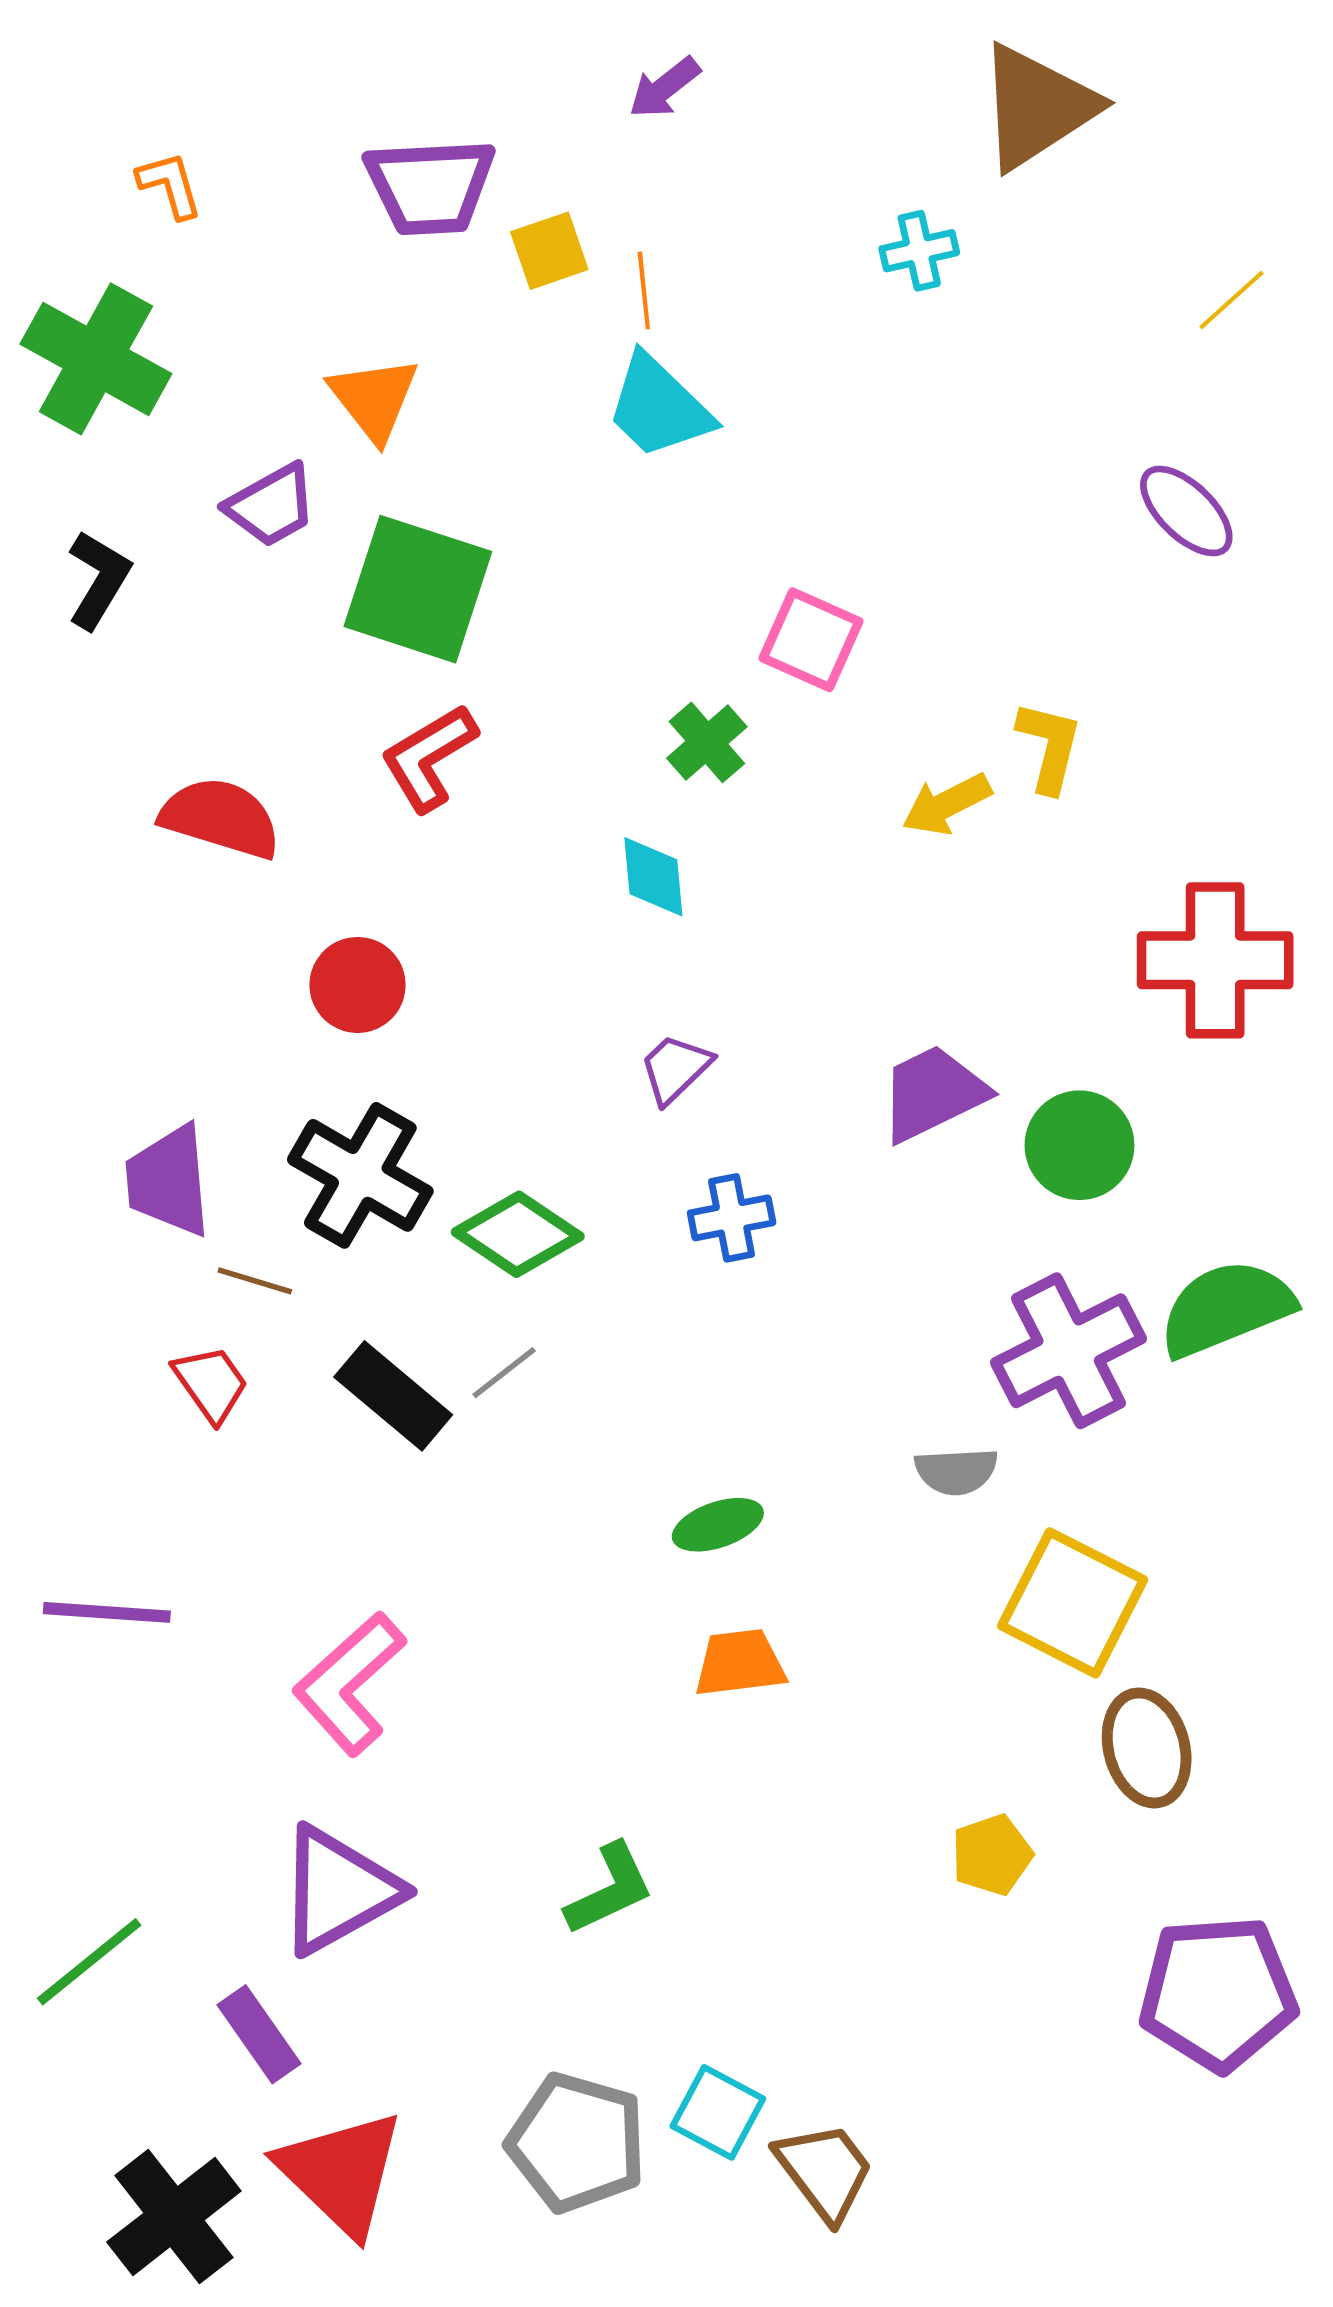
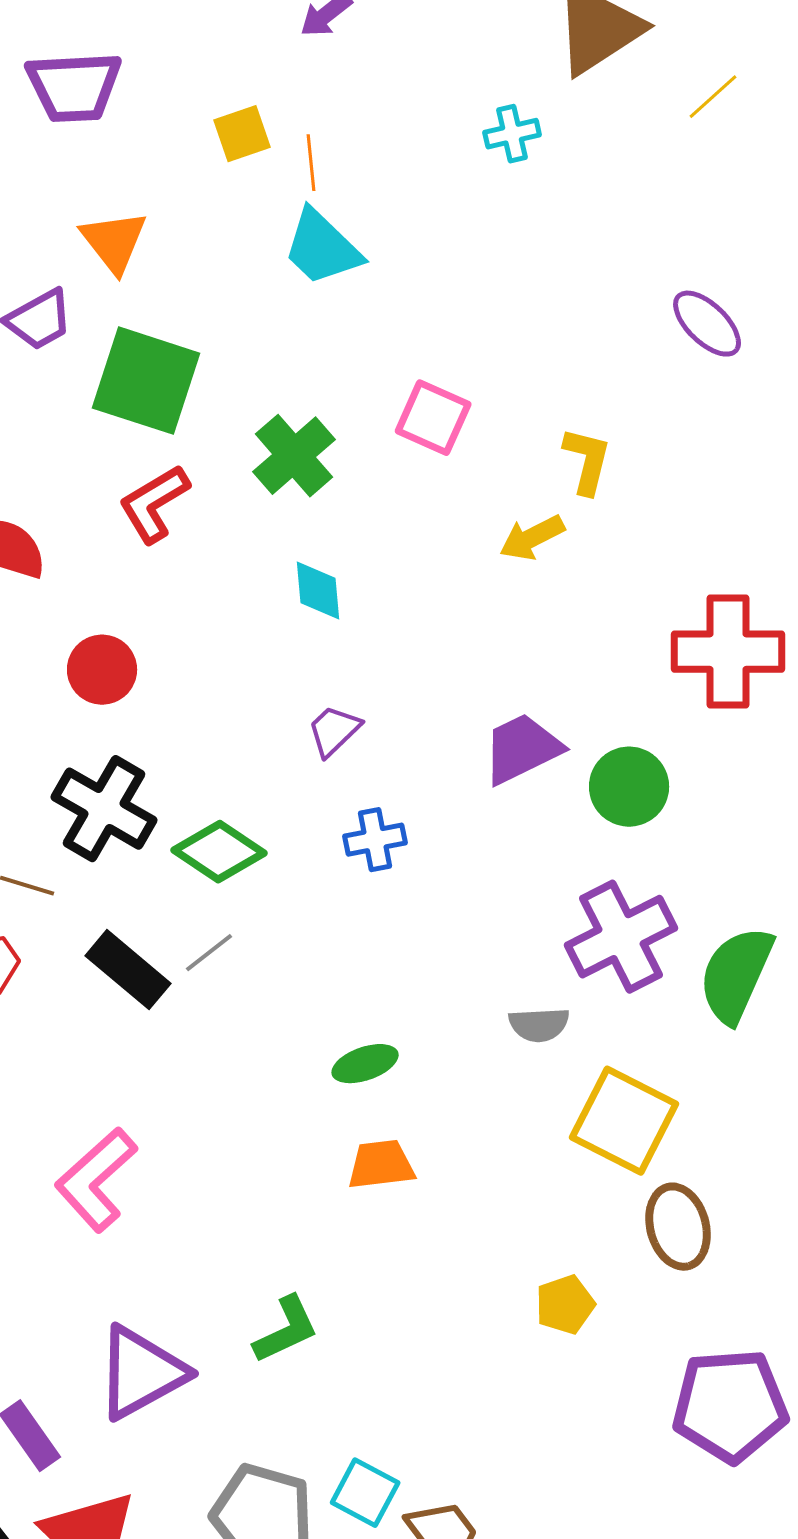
purple trapezoid: (430, 186) -> (74, 87), moved
yellow line: (1232, 300) -> (713, 97), moved
green cross: (707, 742) -> (294, 456), moved, size x1.4
yellow L-shape: (1049, 747) -> (587, 461), moved
green semicircle: (1226, 1308) -> (736, 975), moved, turned -44
purple triangle: (338, 1890) -> (141, 1373), moved

